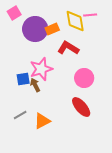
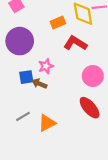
purple circle: (35, 29) -> (20, 41), moved
pink star: (41, 69) -> (46, 66), size x0.6
brown arrow: (35, 85) -> (39, 84), turned -40

